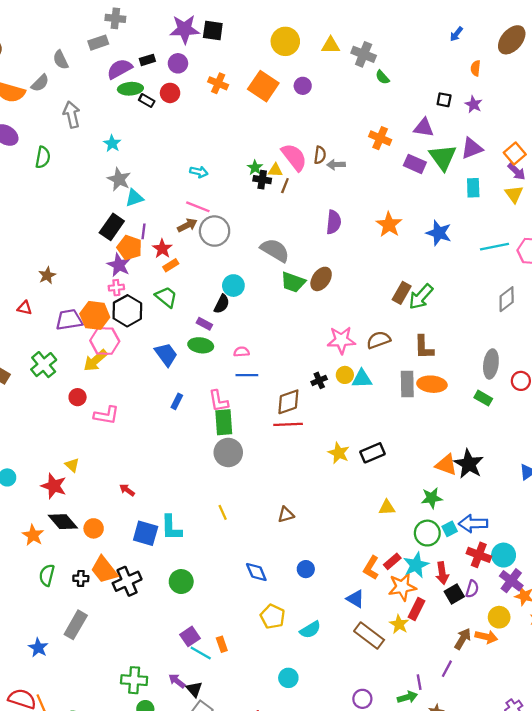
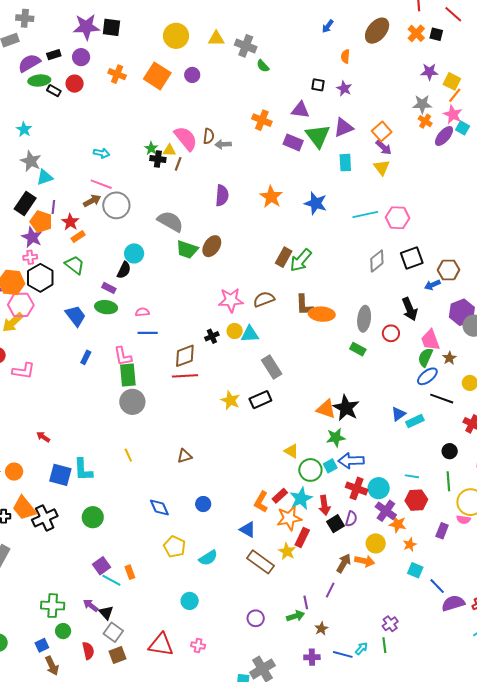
gray rectangle: (407, 384) -> (272, 367), moved, turned -30
orange ellipse: (432, 384) -> (322, 314), moved
green star: (432, 498) -> (336, 438), moved
yellow triangle: (387, 508) -> (291, 451), moved, turned 35

